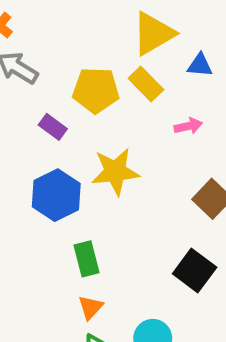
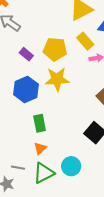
yellow rectangle: (146, 84) -> (85, 41), moved
yellow pentagon: (96, 90) -> (55, 49), moved

